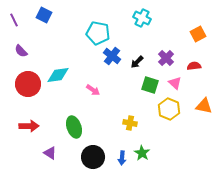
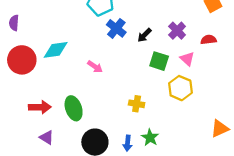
purple semicircle: (21, 51) -> (14, 23), turned 48
orange triangle: (204, 106) -> (220, 129), moved, turned -36
red arrow: (29, 126) -> (40, 107), moved

